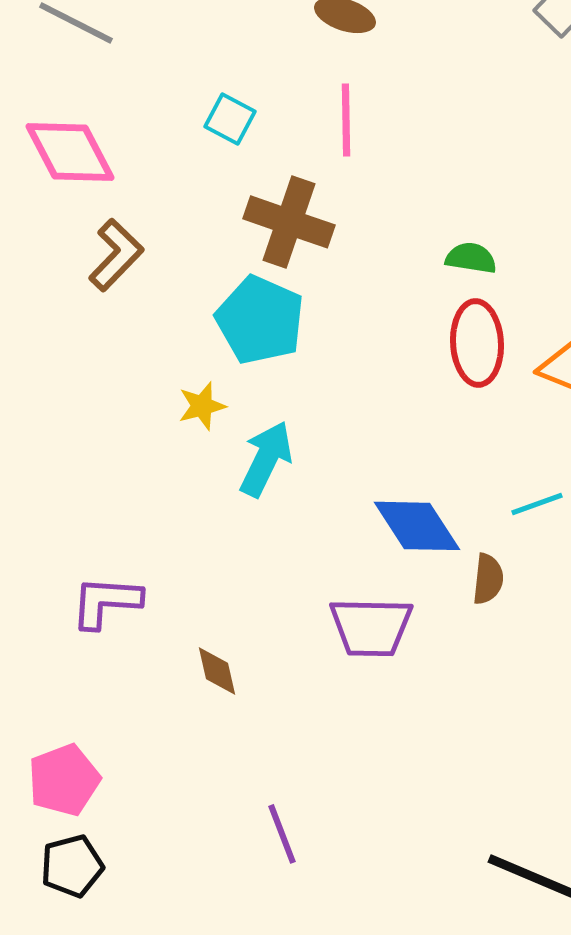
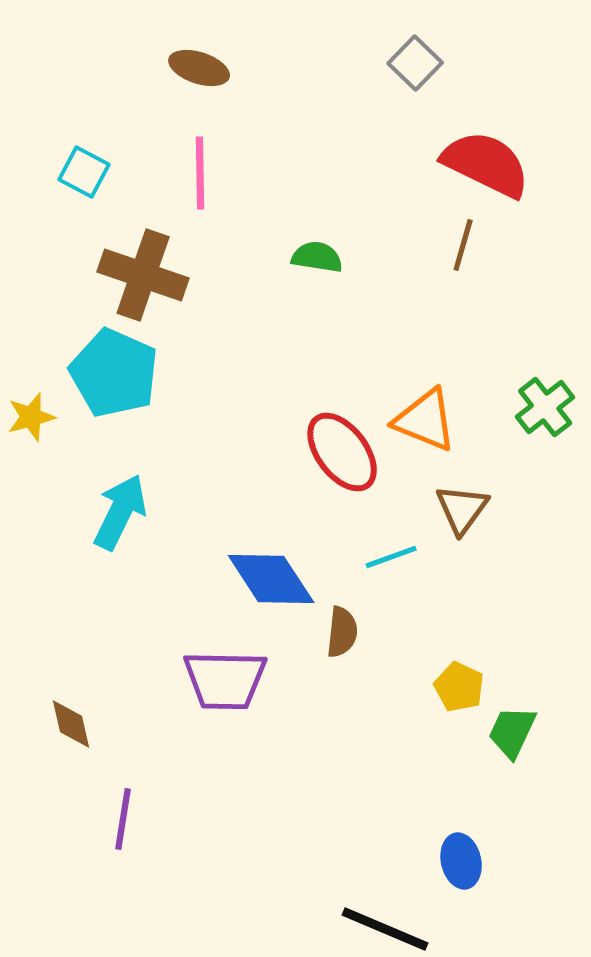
green semicircle: (471, 258) -> (317, 257), moved
red ellipse: (477, 343) -> (342, 452), moved, turned -34
yellow star: (202, 406) -> (31, 417), moved
purple line: (282, 834) -> (123, 819), moved, turned 30

